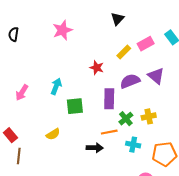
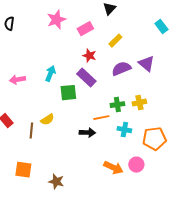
pink rectangle: (146, 44) -> (85, 29), moved
pink arrow: (22, 93) -> (17, 80), turned 49
purple rectangle: (109, 99) -> (86, 78), moved, turned -48
green cross: (126, 119) -> (117, 105), turned 32
brown line: (19, 156) -> (31, 131), moved

